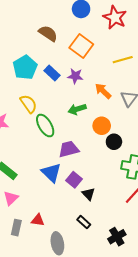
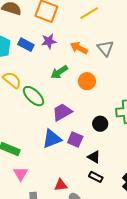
black circle: (114, 142) -> (100, 124), moved
blue triangle: (51, 173) -> (52, 139), turned -50
black triangle: (89, 194) -> (94, 157), moved
red triangle: (38, 220) -> (61, 185), moved

